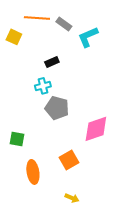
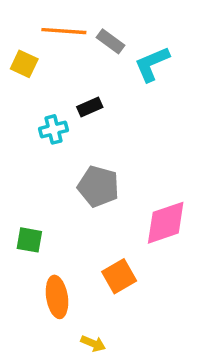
cyan cross: (43, 86) -> (54, 129), moved
yellow arrow: (72, 198) -> (93, 344), moved

